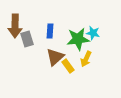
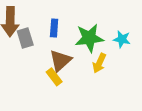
cyan star: (93, 33) -> (122, 39), moved
yellow rectangle: (68, 66) -> (54, 77), moved

